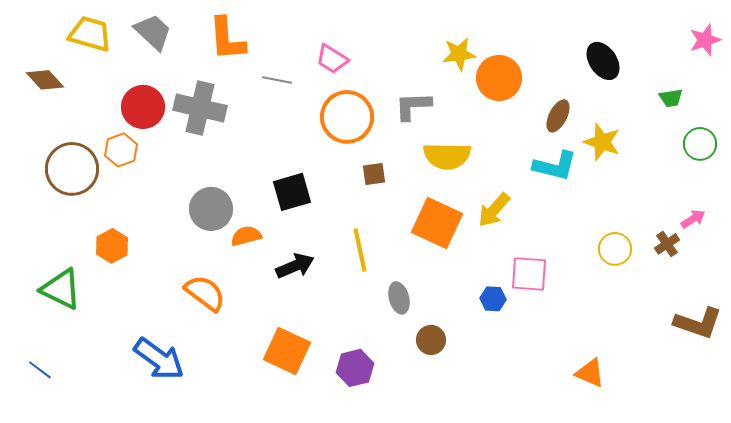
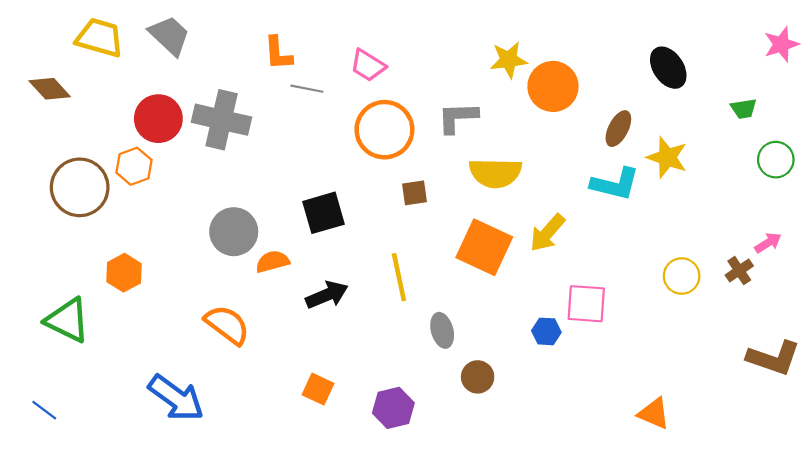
orange L-shape: (227, 39) -> (278, 53), moved, size x0.7
orange square: (287, 351) -> (318, 389), size x0.6

